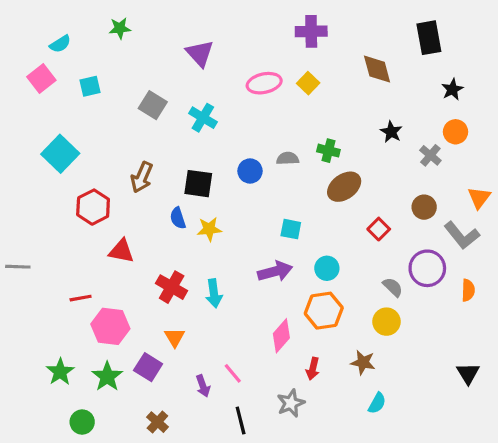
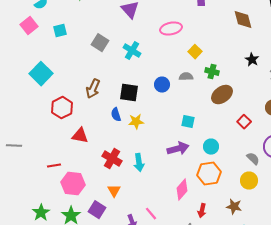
yellow square: (308, 83) -> (195, 52), moved

